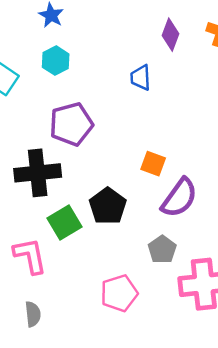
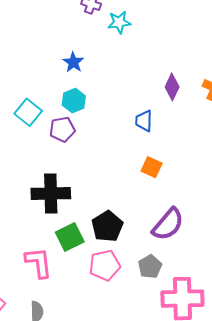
purple pentagon: (71, 124) -> (62, 129), moved, size x0.7
orange square: (153, 164) -> (152, 167), moved
pink pentagon: (119, 293) -> (105, 265), moved

